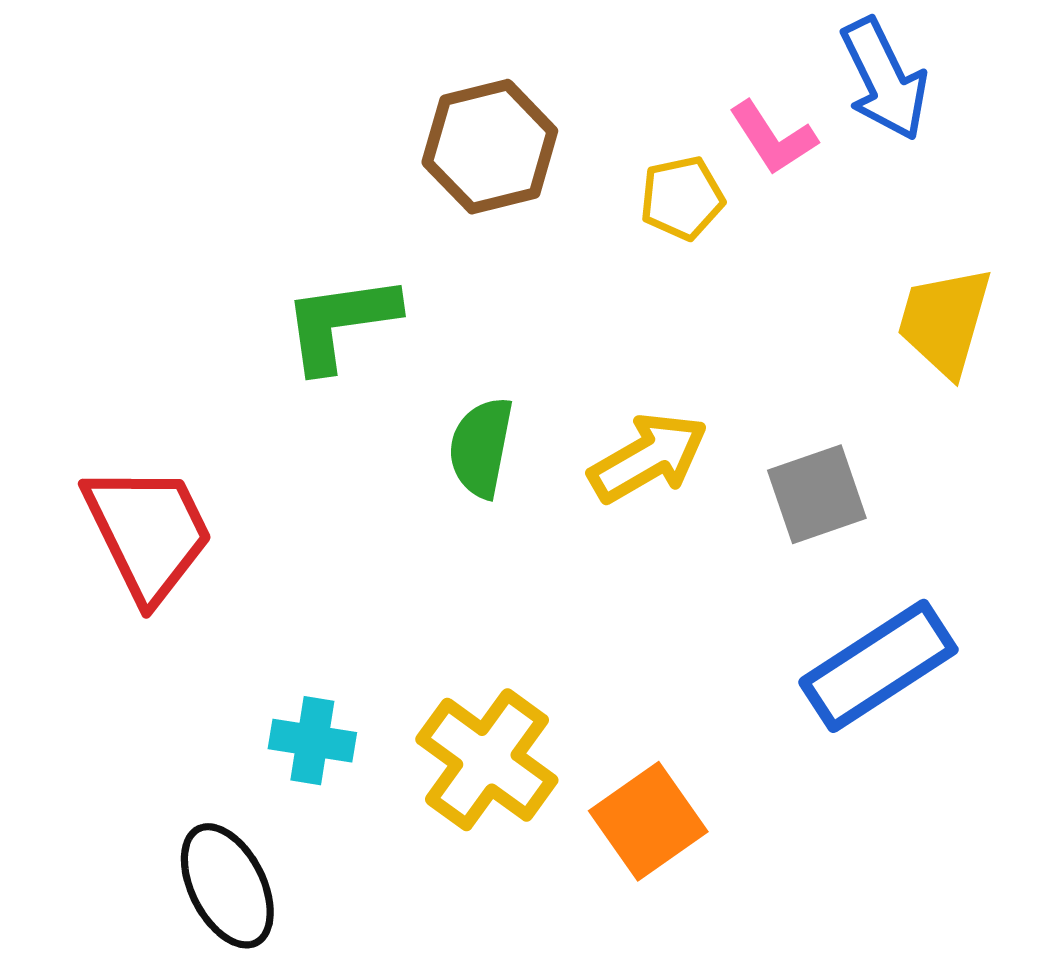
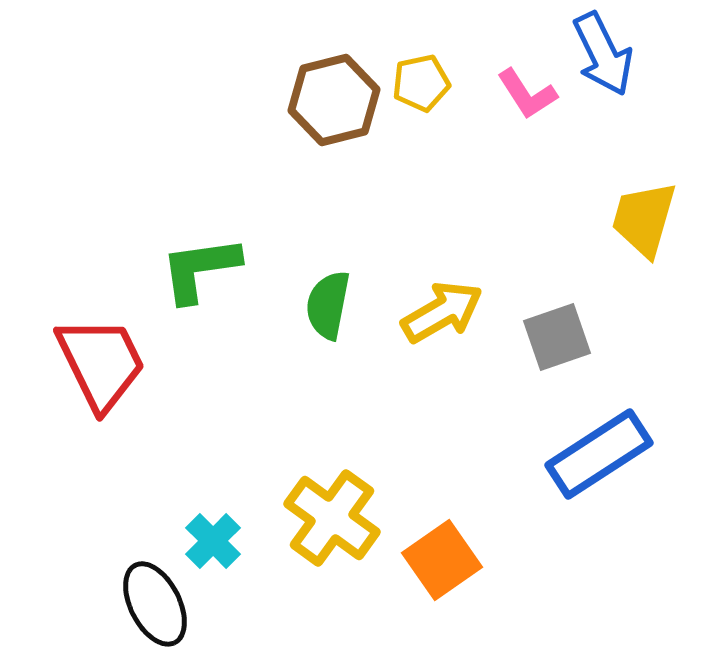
yellow pentagon: (682, 198) -> (421, 83), moved
green L-shape: (340, 323) -> (200, 269), moved
cyan cross: (312, 741) -> (213, 541), moved, turned 36

